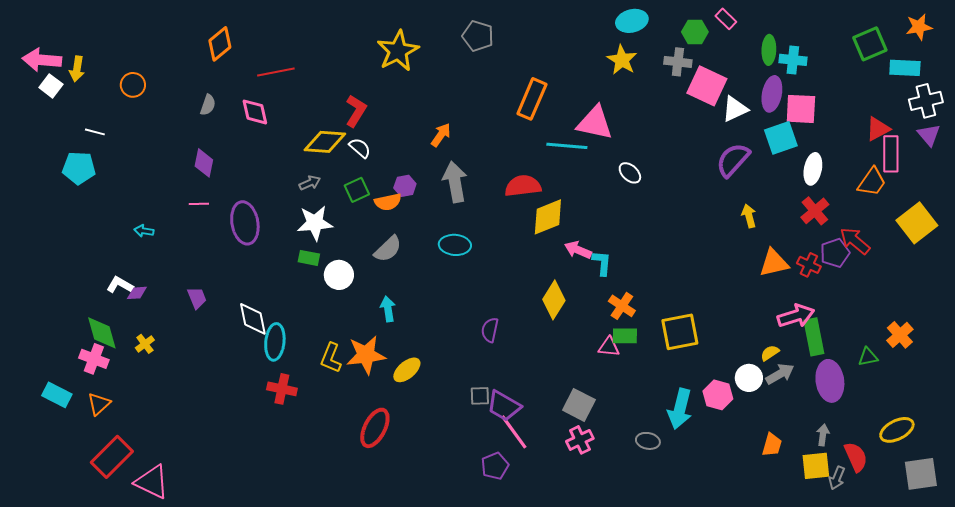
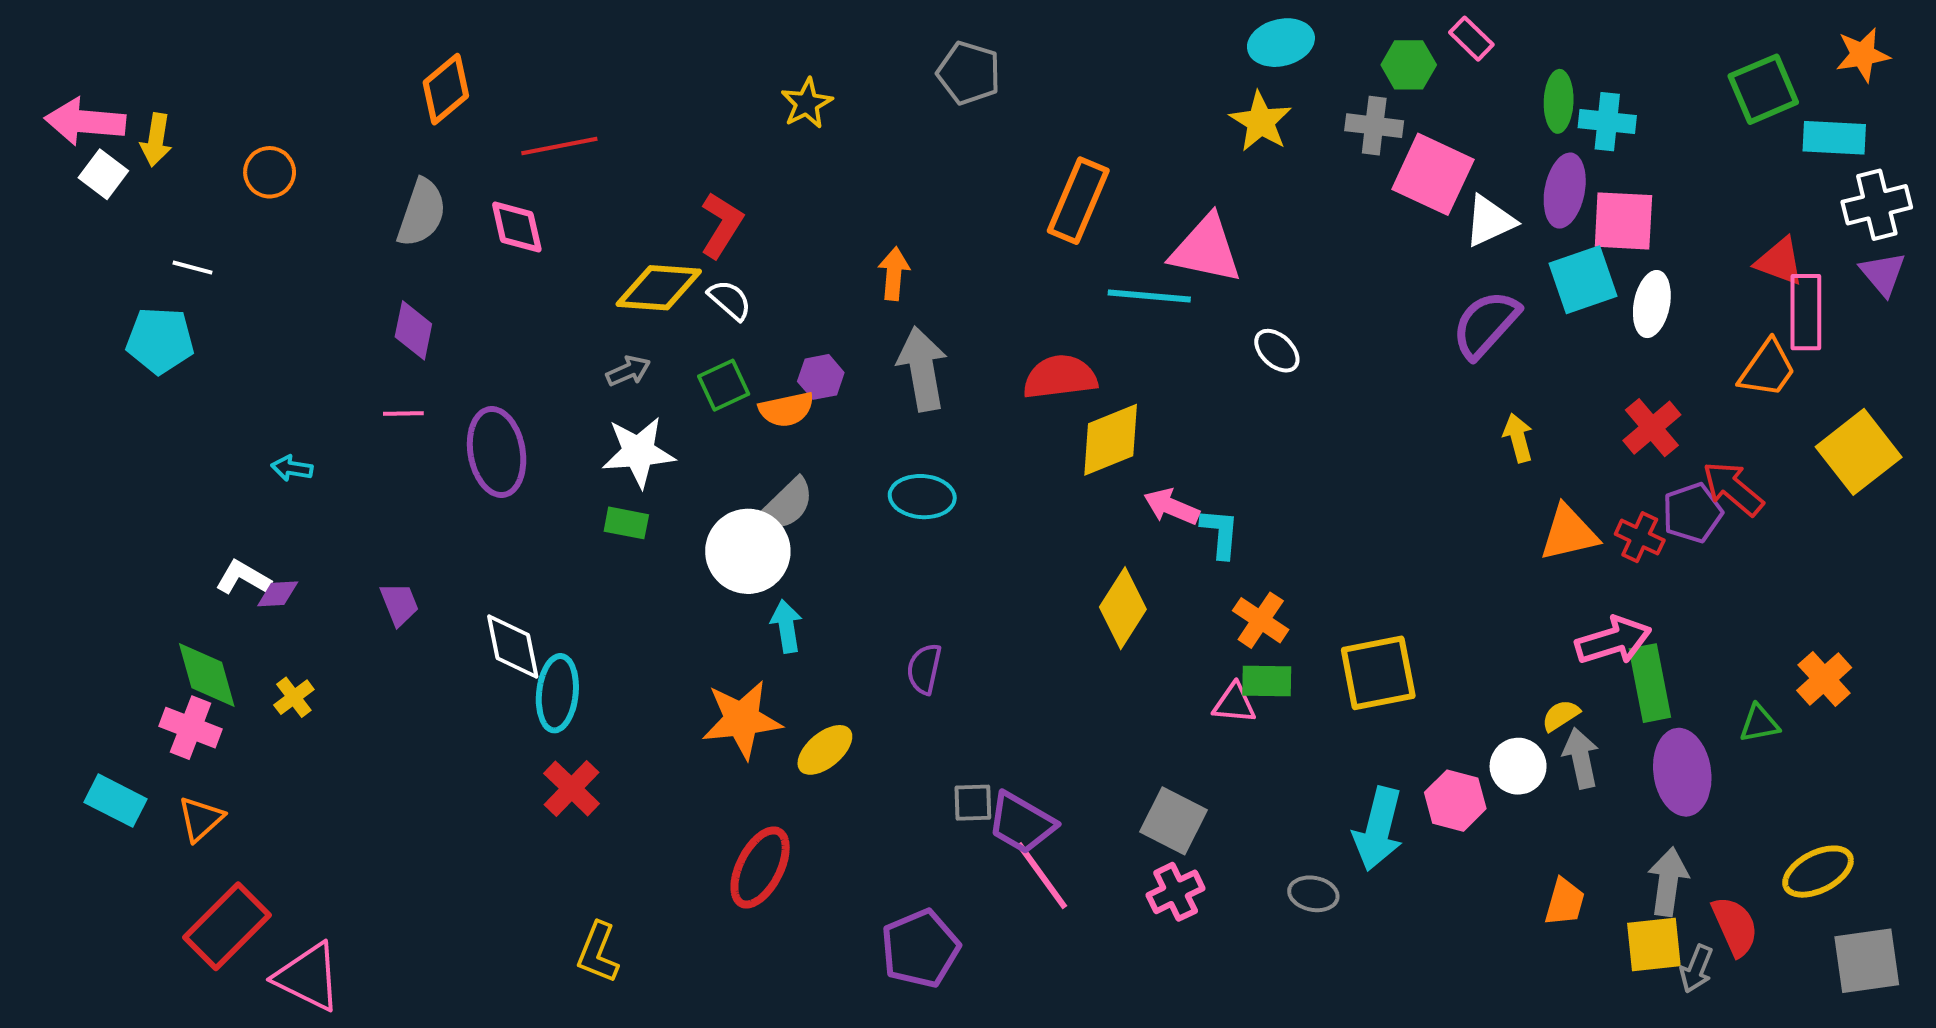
yellow star: (398, 51) -> (807, 103), size x0.6
gray semicircle: (208, 105) -> (422, 213), size x1.6
red triangle: (878, 129) -> (1780, 261), turned 48
orange arrow: (441, 135) -> (894, 274), turned -30
white ellipse: (813, 169) -> (1652, 304), moved
white circle: (339, 275) -> (748, 551), moved, size x1.4
purple semicircle: (490, 330) -> (924, 669), moved
yellow L-shape: (331, 358) -> (598, 953), moved
gray arrow: (780, 374) -> (1581, 758), turned -72
red cross: (282, 389) -> (572, 788), turned 32
gray arrow: (823, 435) -> (1668, 882), size x1.5
purple pentagon: (495, 466) -> (920, 949), moved, size x1.4

